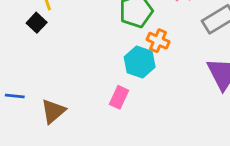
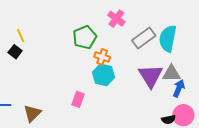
cyan hexagon: (140, 62) -> (104, 75), moved

